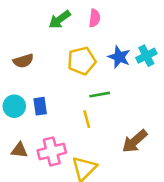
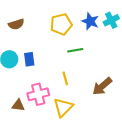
yellow line: (87, 119) -> (65, 78), moved
brown triangle: (19, 150) -> (18, 105), moved

